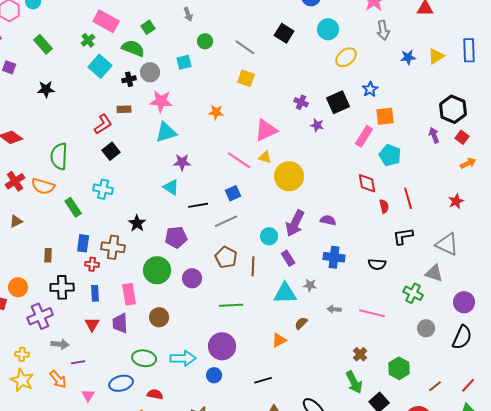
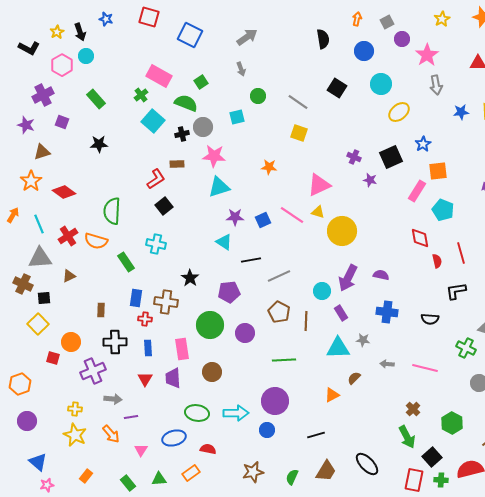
blue square: (233, 193) -> (263, 220), moved

